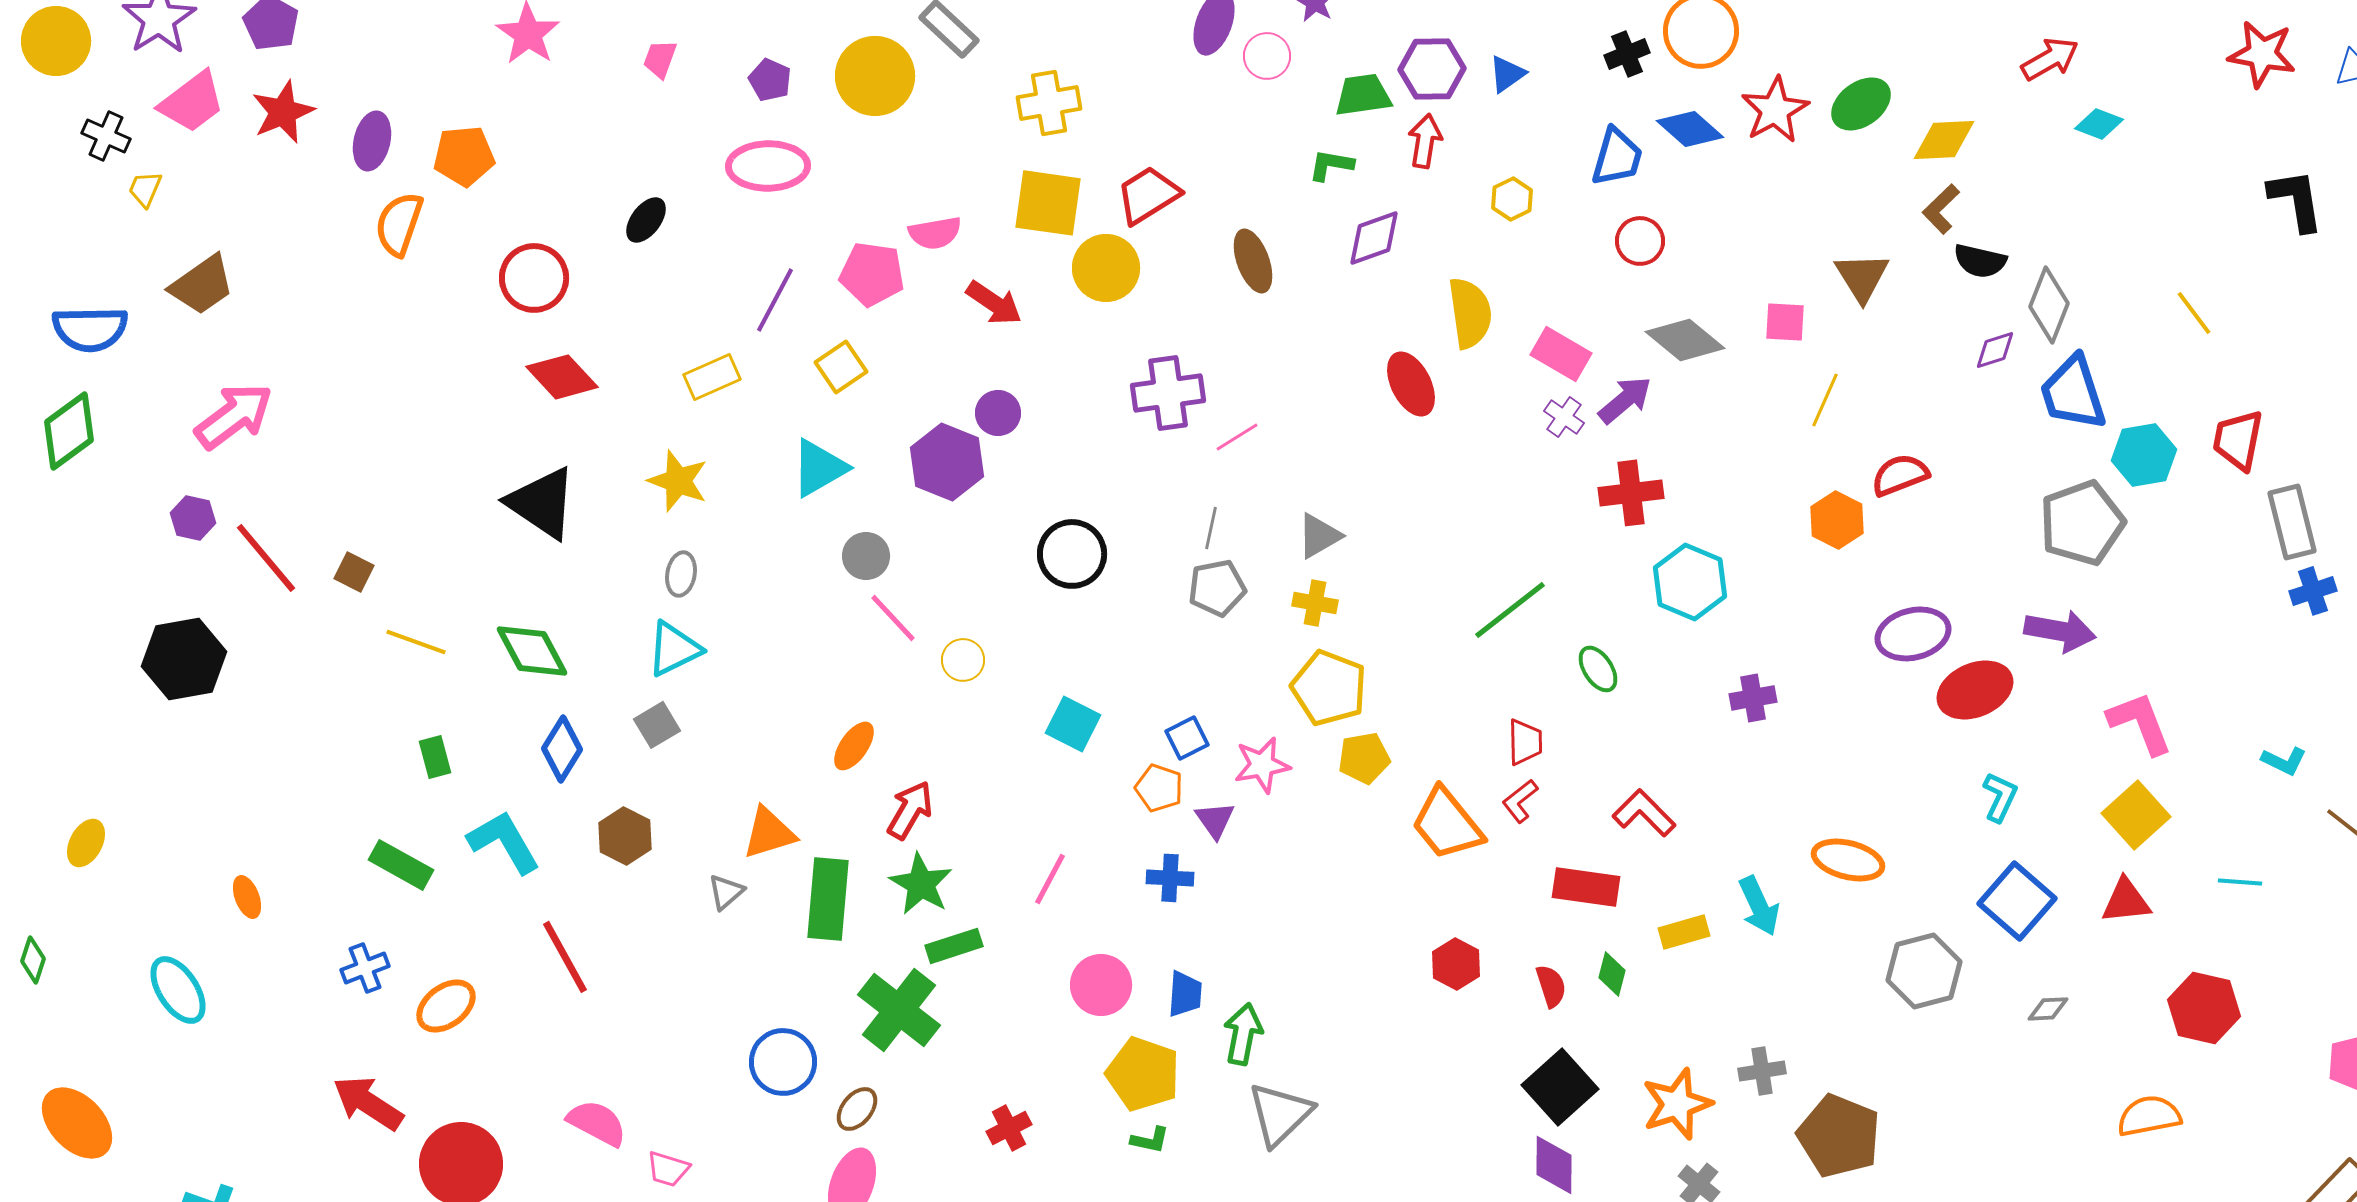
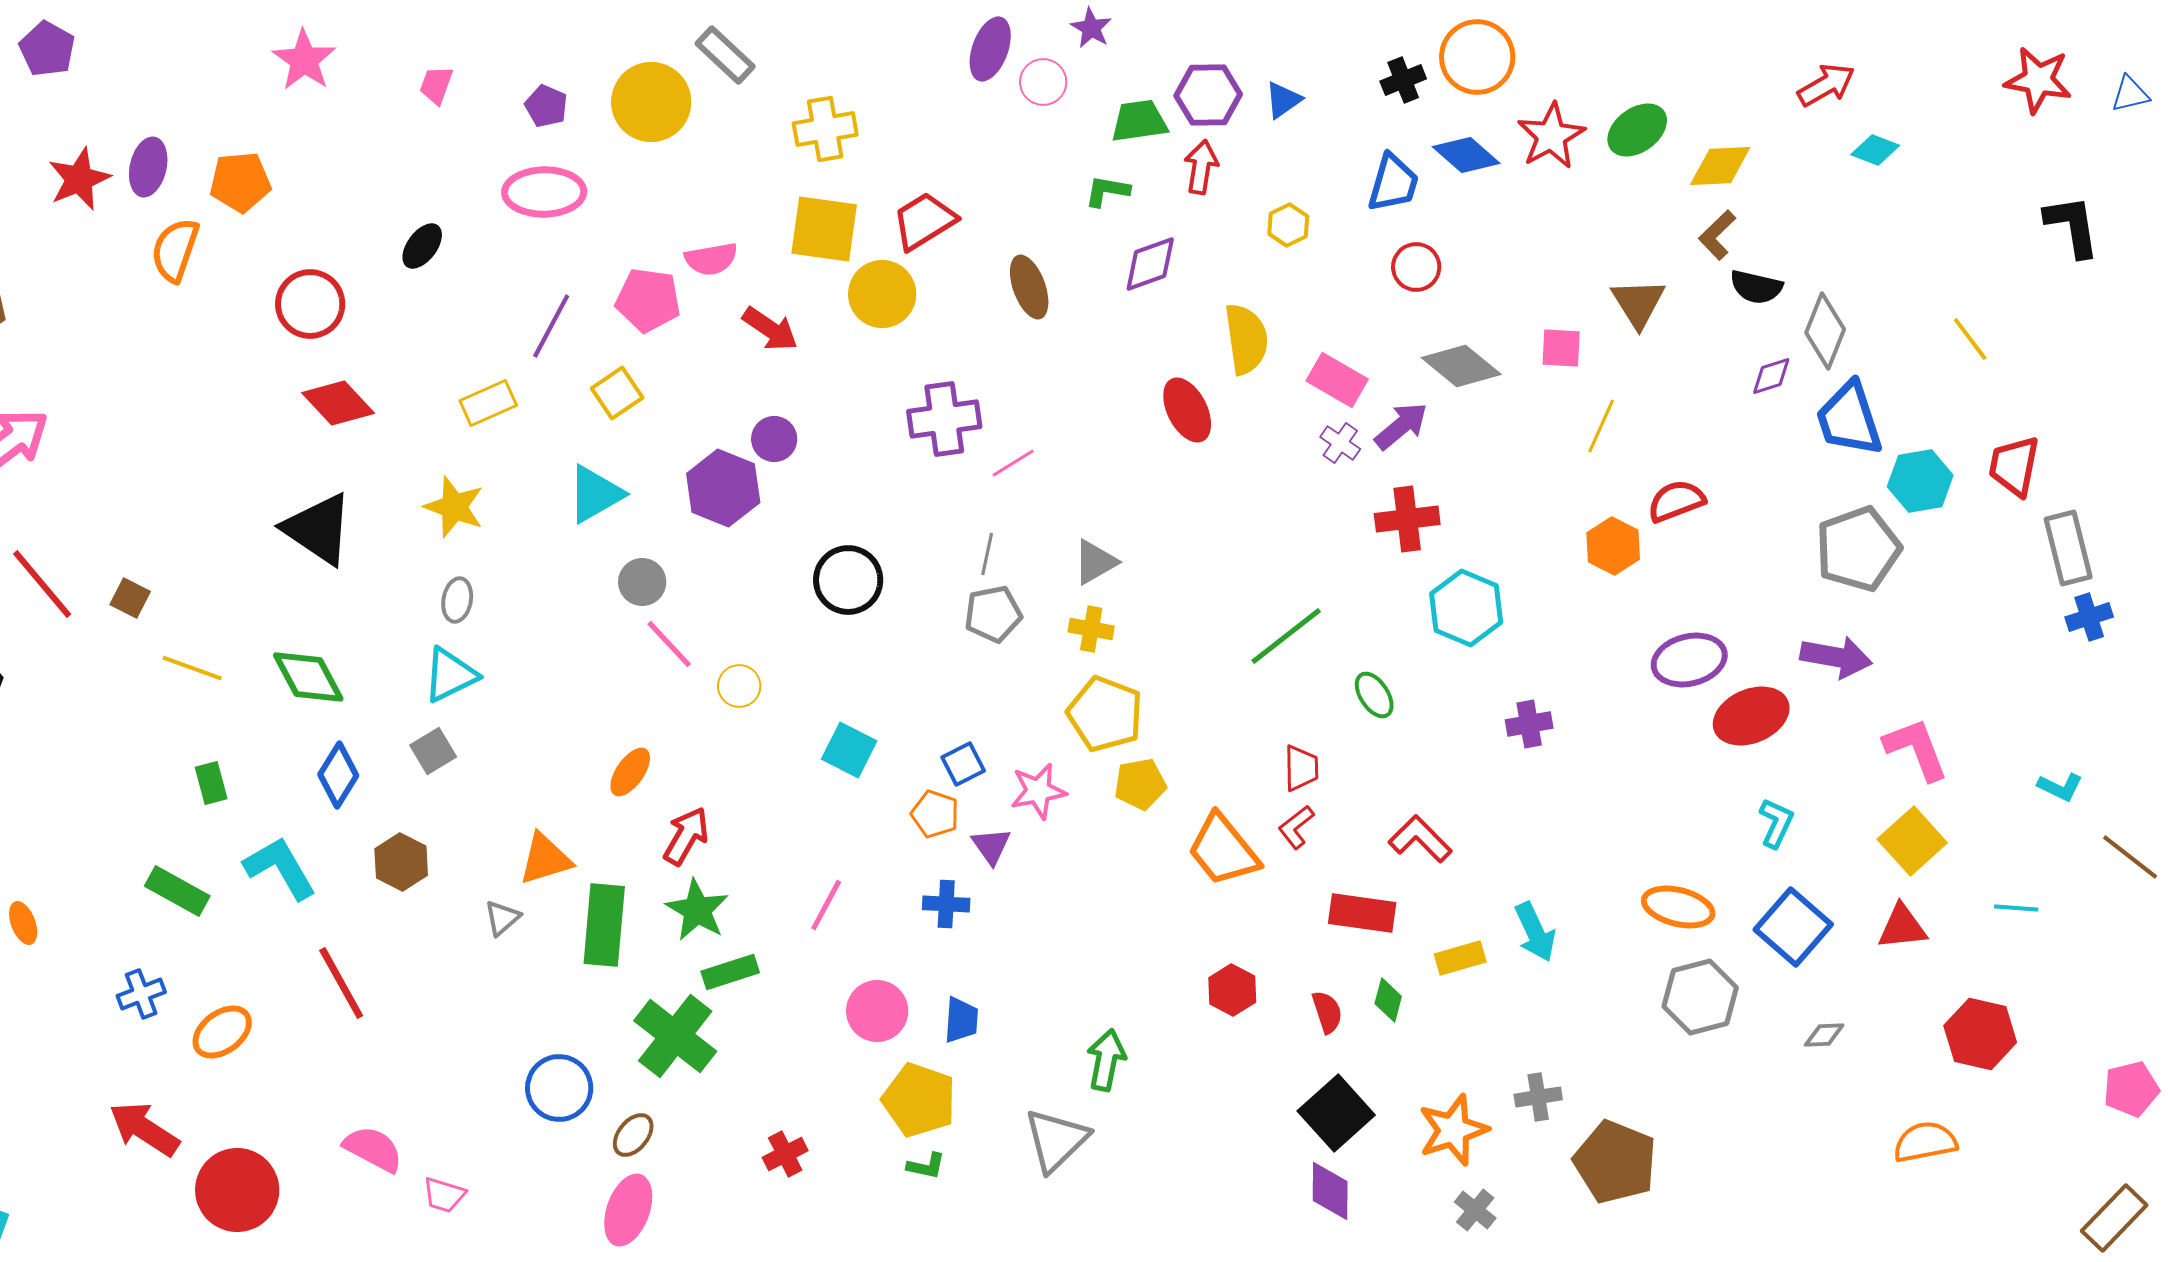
red star: (283, 112) -> (79, 179), moved
orange ellipse: (1848, 860) -> (1678, 907), moved
green arrow: (1243, 1034) -> (1106, 1060), moved

